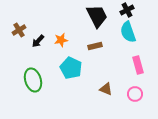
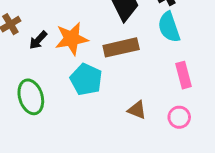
orange star: (61, 40) -> (72, 39), size x1.6
brown rectangle: (95, 46) -> (121, 47), size x1.6

